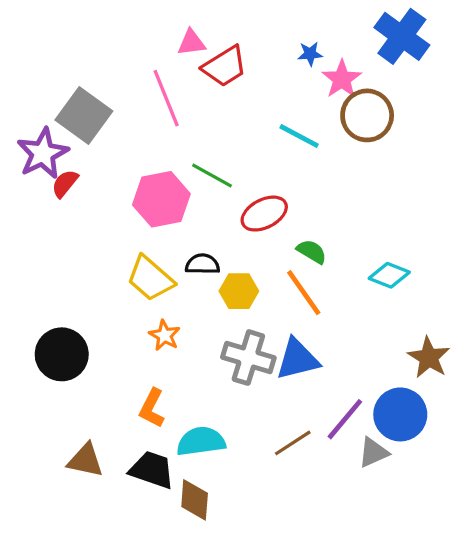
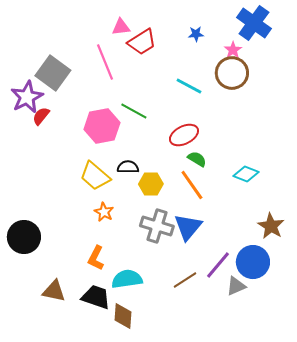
pink star: (342, 79) -> (233, 50), moved, size x0.7
red ellipse: (264, 214) -> (184, 135), moved
black circle: (62, 354) -> (24, 237), moved
blue triangle: (297, 359) -> (188, 227), turned -36

